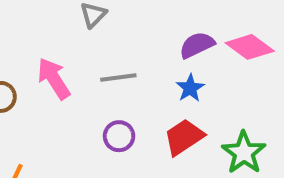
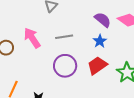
purple semicircle: (197, 45) -> (103, 20), turned 66
purple circle: (119, 136) -> (65, 66), size x1.5

